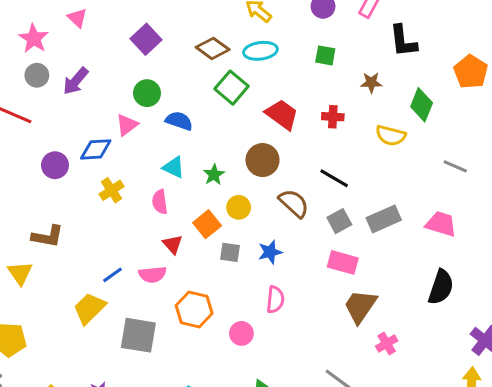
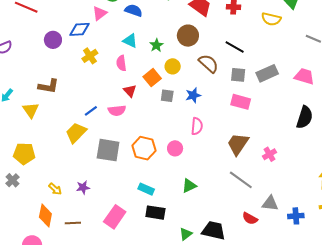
gray square: (339, 221) -> (238, 75), turned 35
brown trapezoid: (360, 306) -> (238, 144), moved
orange hexagon: (194, 309) -> (144, 148), moved

